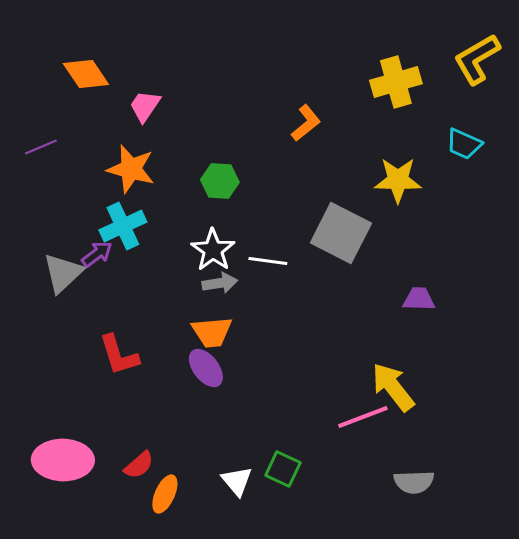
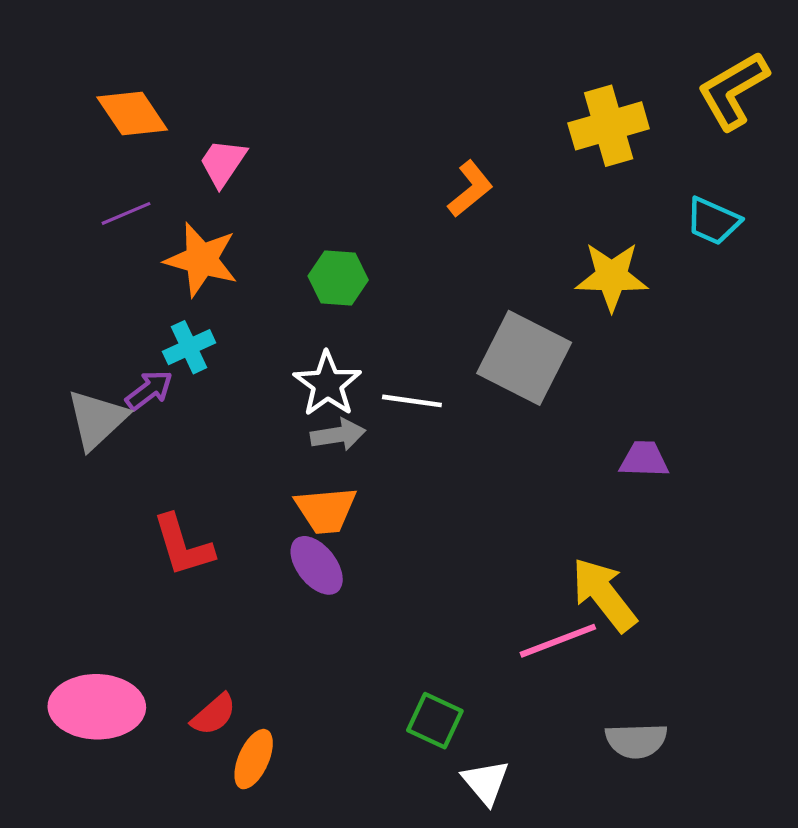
purple line: (41, 147) -> (126, 213), moved
cyan cross: (123, 226) -> (189, 347), size x0.7
white triangle: (237, 481) -> (486, 782), moved

